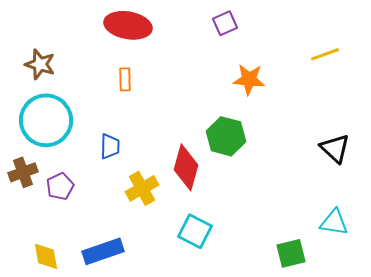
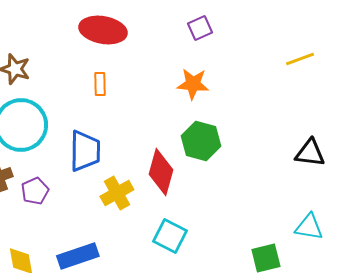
orange star: (249, 79) -> (193, 84), moved
blue trapezoid: (110, 146) -> (85, 151), size x1.6
black triangle: (335, 148) -> (310, 153), turned -36

